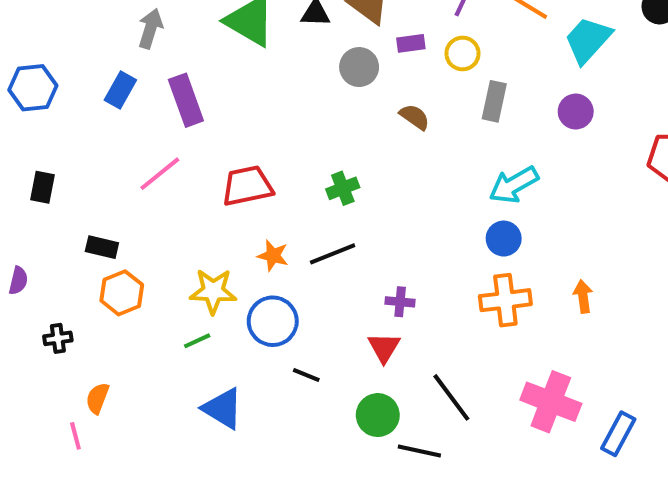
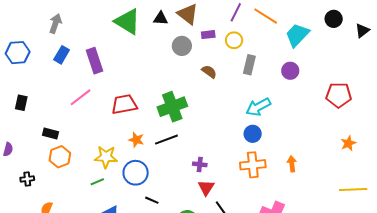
gray arrow: (150, 29) -> (55, 24), moved
green cross: (343, 188) -> (172, 107), size x1.8
red triangle: (384, 347) -> (206, 188), moved

